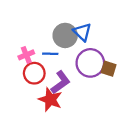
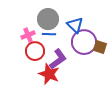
blue triangle: (82, 32) -> (75, 25), moved
gray circle: (65, 35) -> (48, 19), moved

